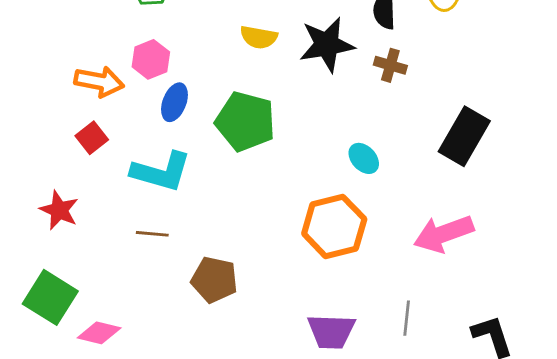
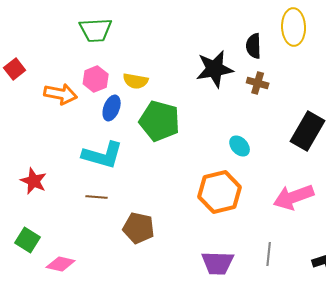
yellow semicircle: (259, 37) -> (136, 81), moved
red square: (92, 138) -> (15, 69), moved
green square: (50, 297) -> (28, 240), size x0.7

